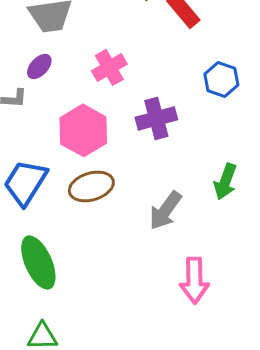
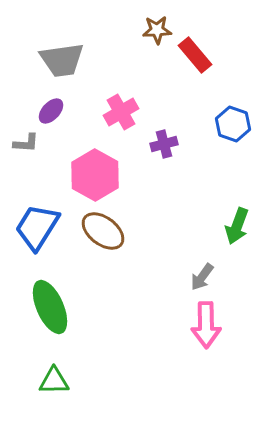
purple cross: (156, 118) -> (164, 144), moved, size x0.7
brown ellipse: (91, 186) -> (103, 231), turned 54
gray arrow: (165, 210) -> (202, 277), moved, size x0.7

